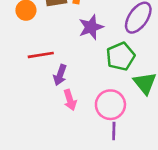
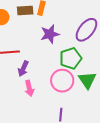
pink circle: (110, 105) -> (62, 81), moved

